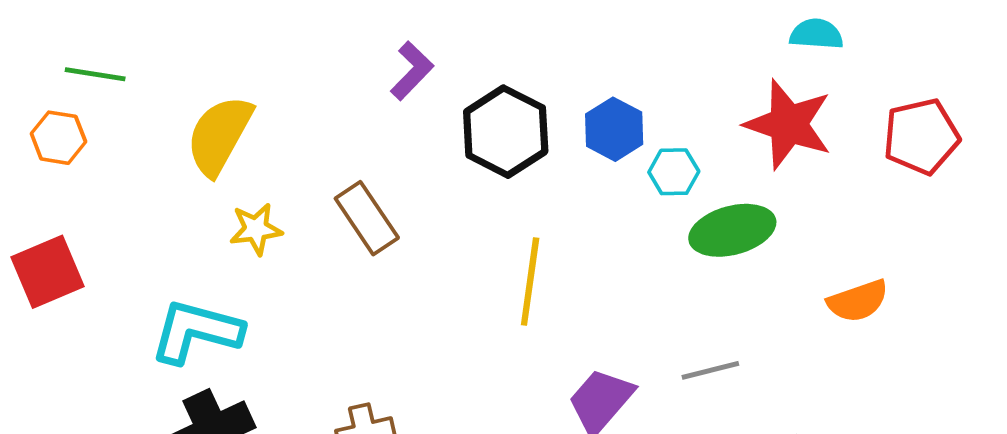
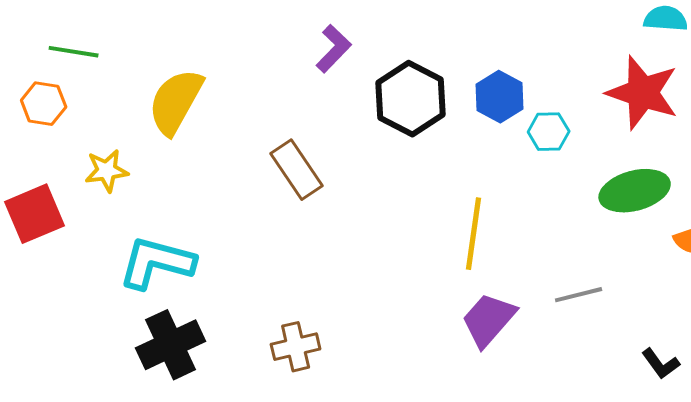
yellow star: (256, 229) -> (107, 171), moved
green ellipse: (732, 230) -> (635, 191), moved
yellow line: (530, 281) -> (474, 234), moved

